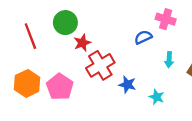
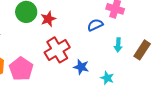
red star: (82, 43) -> (48, 19), moved

